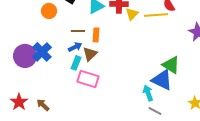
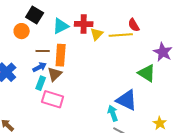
orange circle: (49, 11) -> (22, 31), moved
orange rectangle: (96, 35) -> (61, 55), size x1.5
green triangle: (171, 65) -> (147, 73), moved

